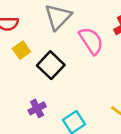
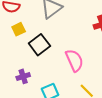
pink semicircle: (91, 41) -> (74, 60), moved

